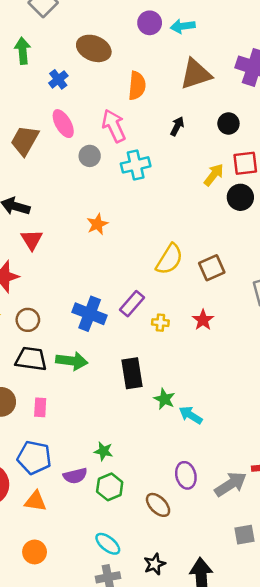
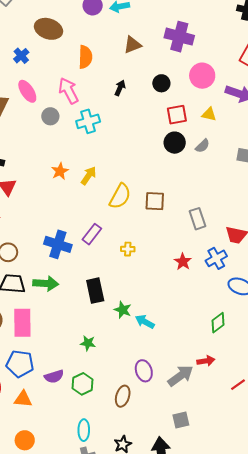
brown triangle: (196, 74) -> (132, 45), size x0.7
yellow arrow: (214, 175) -> (89, 176), moved
brown square: (212, 268) -> (155, 201), turned 30
red star: (203, 320) -> (183, 262), moved
yellow cross: (160, 323) -> (128, 249), moved
pink rectangle: (40, 407) -> (22, 323), size x1.8
green star: (104, 451) -> (88, 343), moved
brown ellipse: (158, 505) -> (123, 396), turned 65
gray square: (245, 535) -> (181, 420), moved
cyan ellipse: (108, 544) -> (84, 430), turned 55

